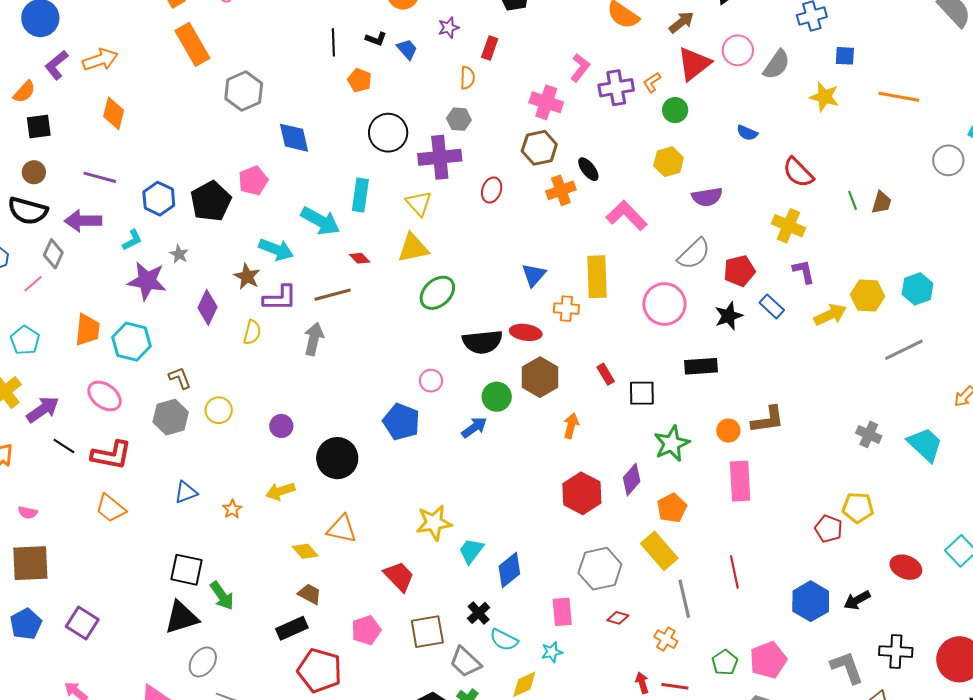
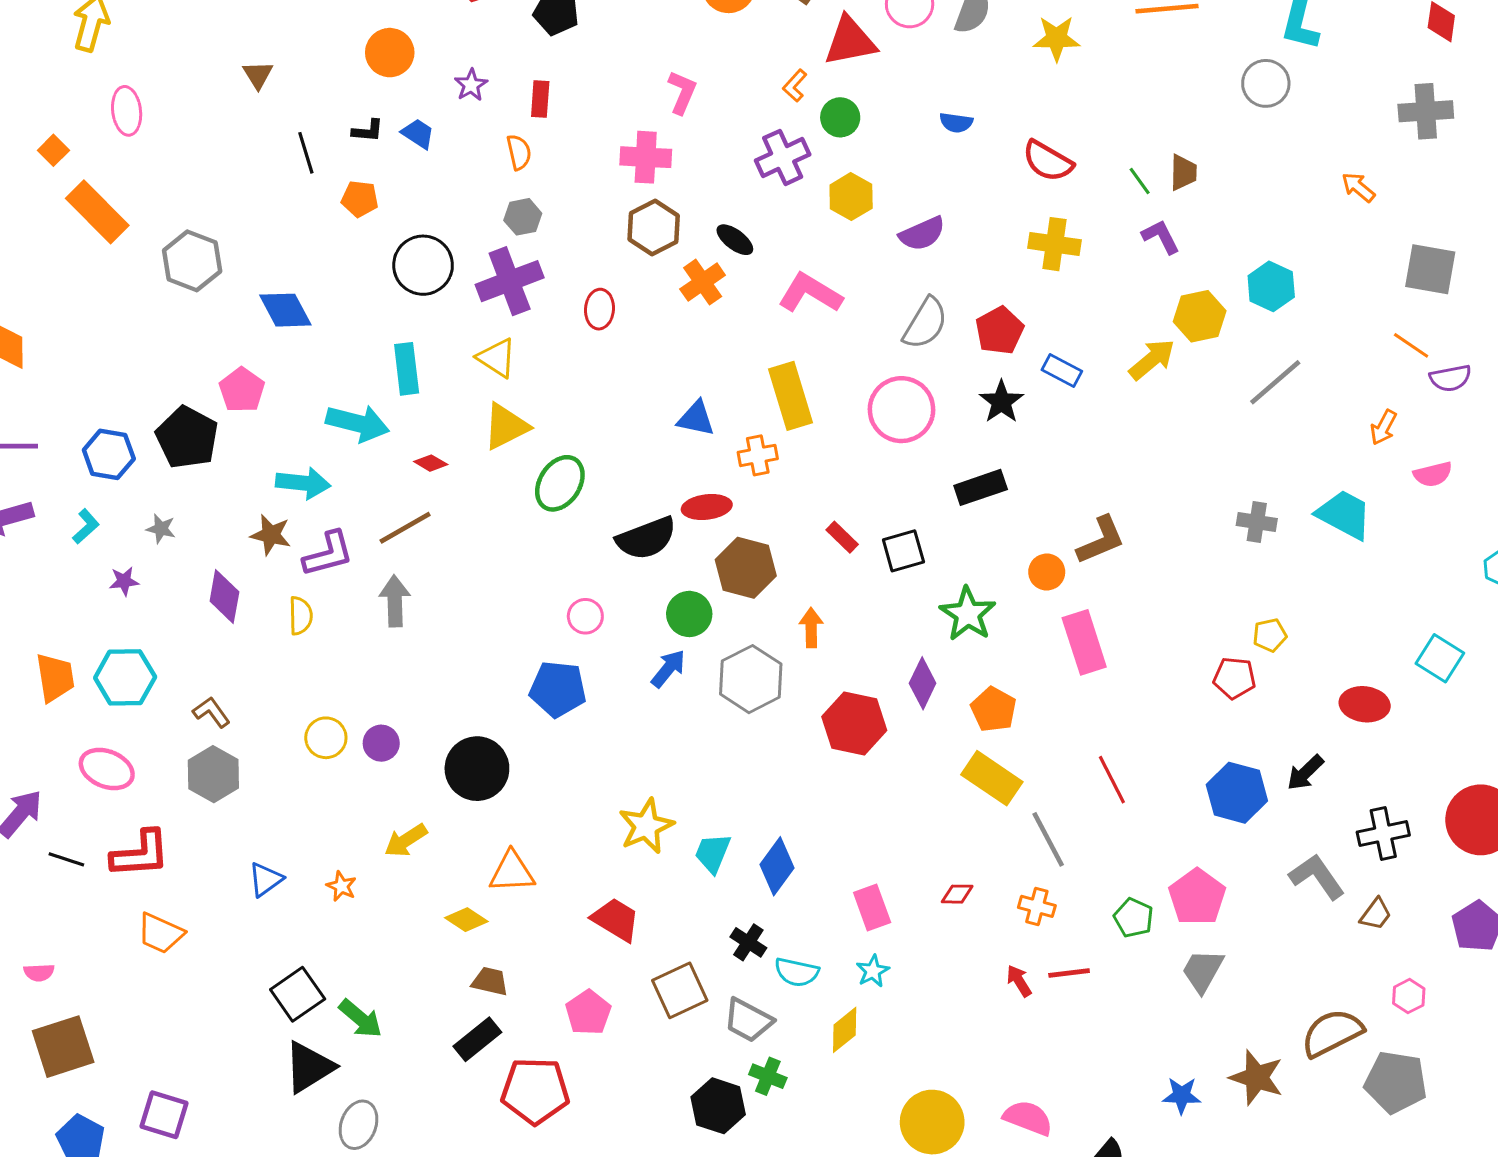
red triangle: (694, 64) -> (850, 41), turned 42
purple cross: (616, 88) -> (783, 157), moved
purple L-shape: (804, 272) -> (1161, 237), moved
blue triangle: (534, 275) -> (696, 418), turned -44
purple star: (147, 281) -> (124, 581), size x0.5
yellow circle: (219, 410) -> (326, 738), moved
yellow pentagon: (858, 508) -> (1270, 635), size x0.7
gray hexagon: (600, 569) -> (751, 679), moved
black square: (187, 570) -> (298, 994), turned -32

